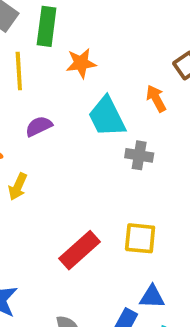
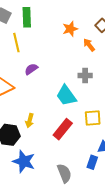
orange star: (81, 63) -> (70, 29), moved
cyan trapezoid: (107, 117) -> (66, 96), moved
yellow arrow: (18, 187) -> (30, 121), moved

